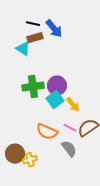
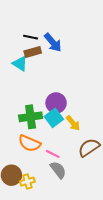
green cross: (33, 87) -> (31, 117), moved
pink line: (70, 128) -> (53, 154), moved
orange semicircle: (47, 132) -> (29, 143), moved
gray semicircle: (69, 149) -> (58, 170), moved

